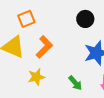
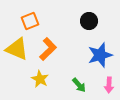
yellow star: (36, 77) -> (40, 79), turned -30

